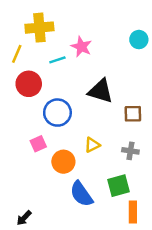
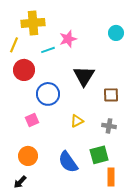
pink star: (81, 47) -> (68, 39), turned 30
black triangle: (101, 91) -> (84, 76), turned 45
orange circle: (63, 162) -> (28, 156), moved

